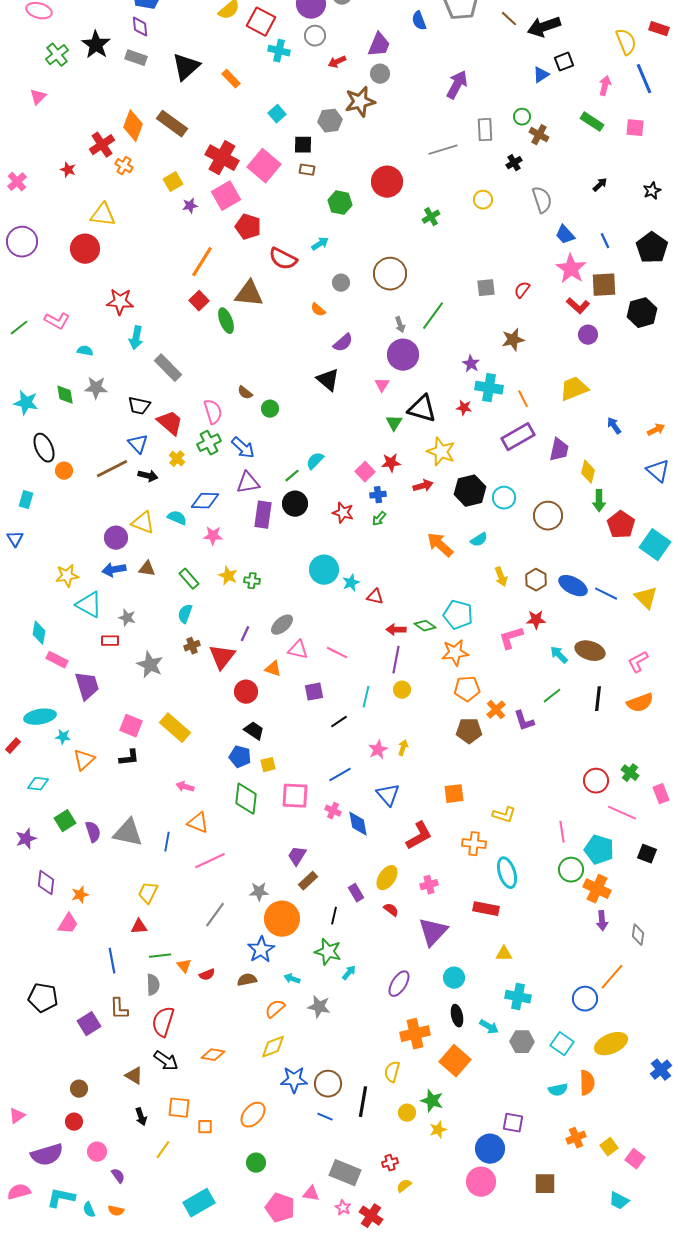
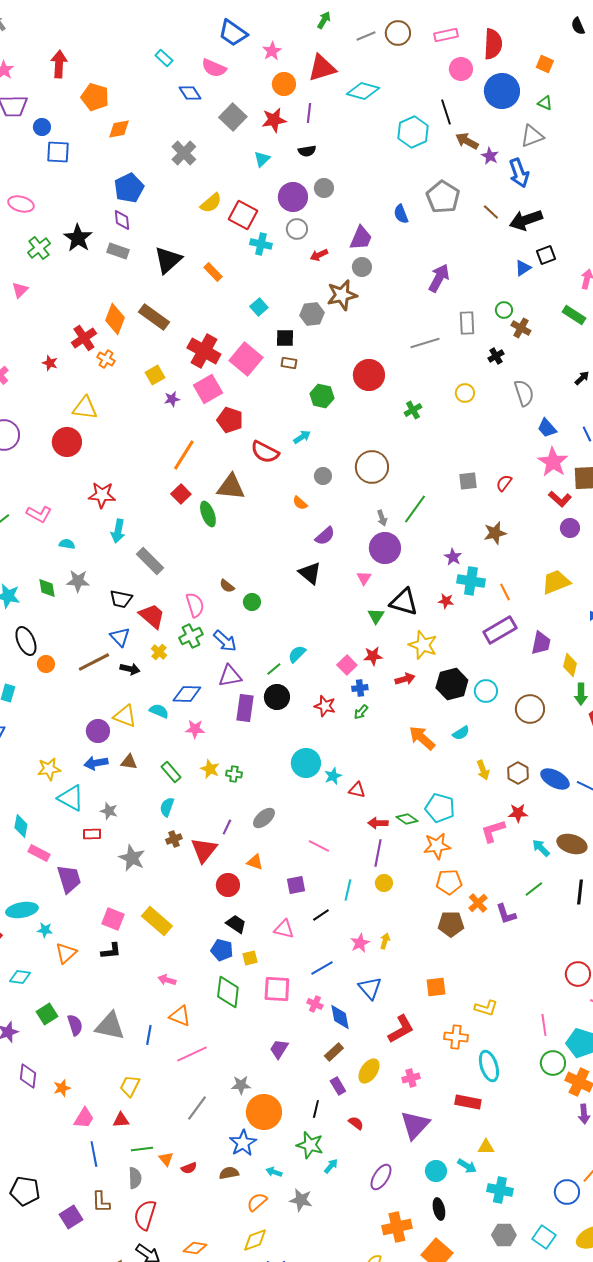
pink triangle: (298, 650) -> (284, 929), moved
brown rectangle: (308, 881) -> (334, 1052), moved
red semicircle: (391, 910) -> (356, 1123), moved
pink trapezoid: (68, 924) -> (84, 1118), moved
cyan arrow: (489, 1027) -> (467, 1166), moved

